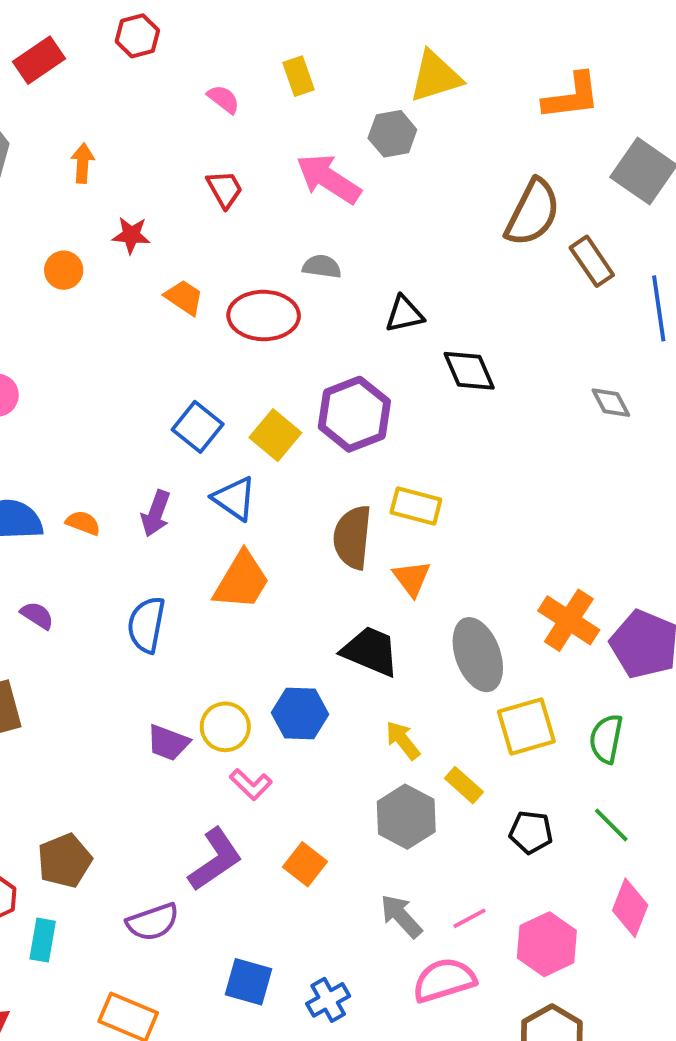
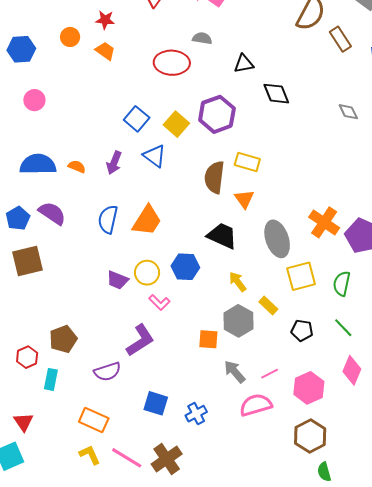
orange trapezoid: (184, 297) -> (105, 51), moved
orange trapezoid: (242, 581) -> (147, 221), moved
purple semicircle: (37, 615) -> (52, 213), size x1.6
orange square: (305, 864) -> (208, 339), moved, turned -35

